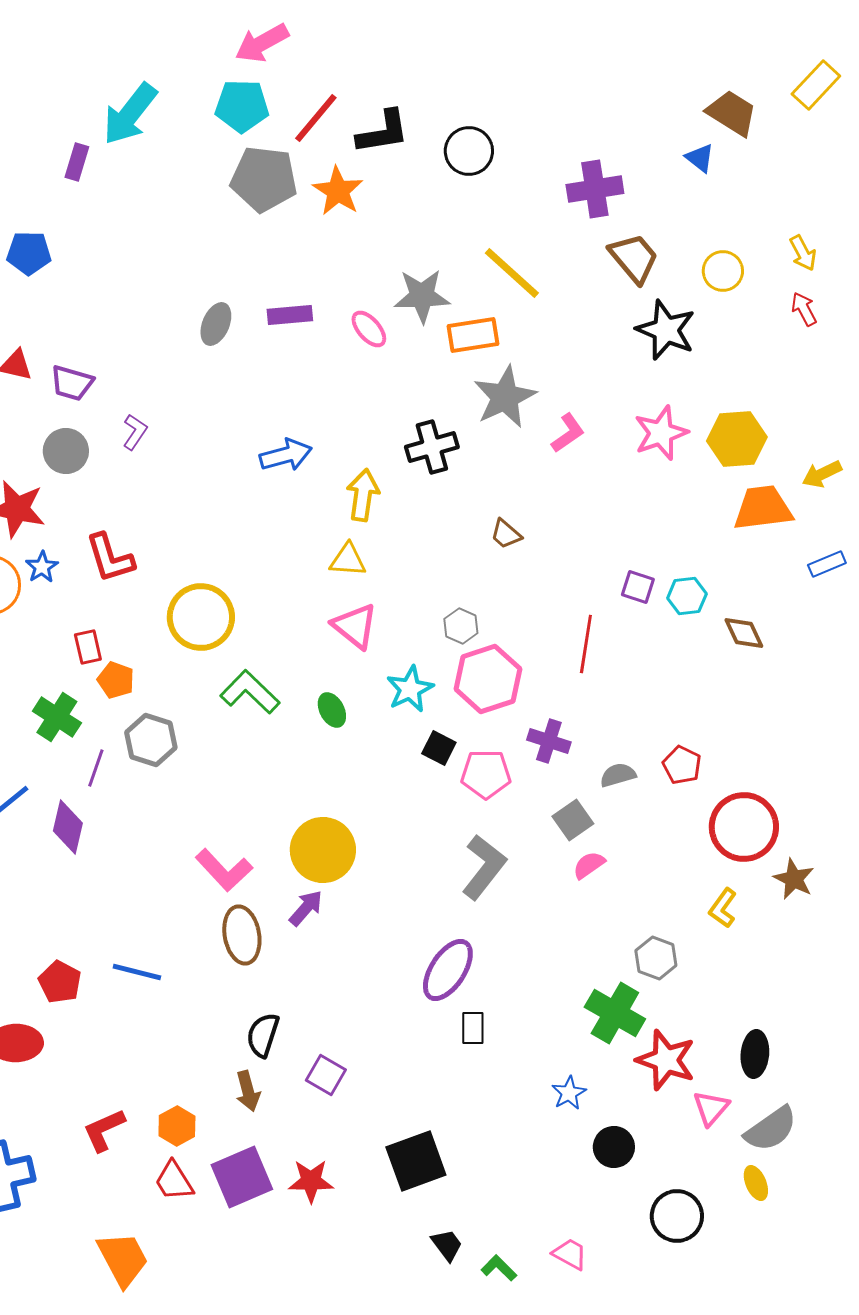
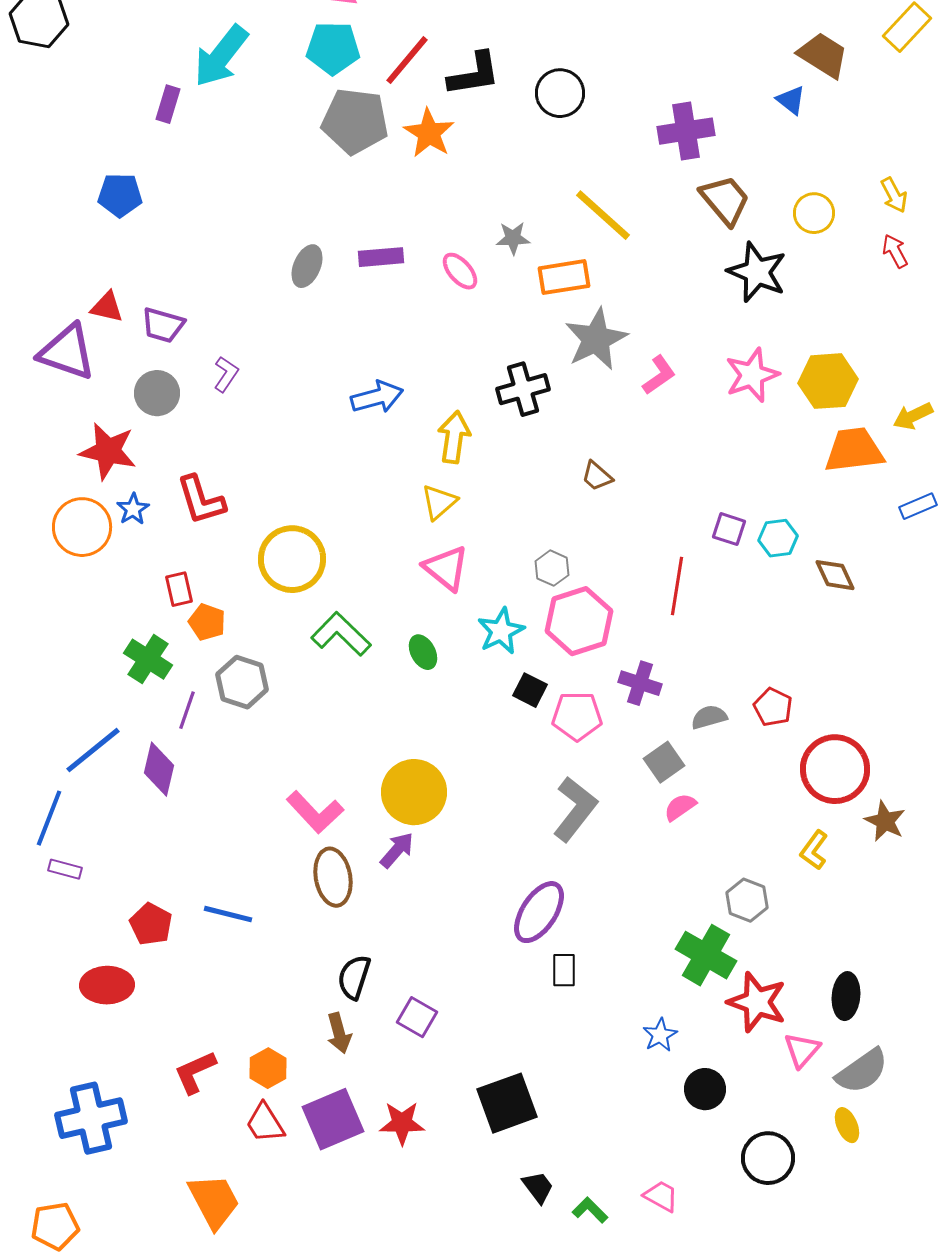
gray star: (422, 296) -> (513, 238), size x0.6
yellow triangle: (348, 560) -> (439, 502), turned -45

